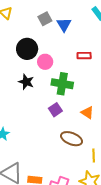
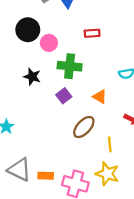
black star: (26, 82) -> (32, 77), moved
brown ellipse: (72, 139) -> (84, 127), turned -65

